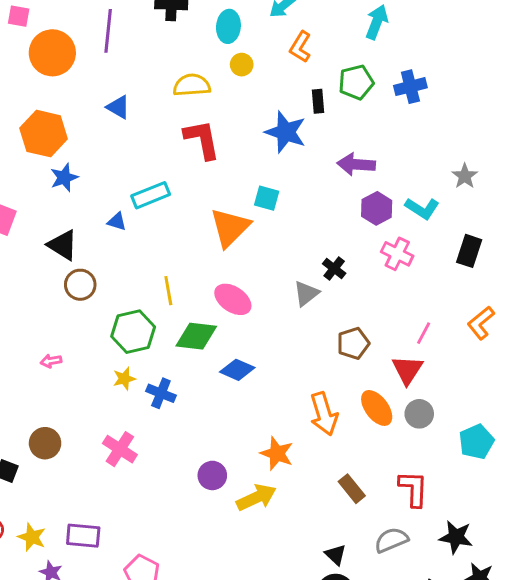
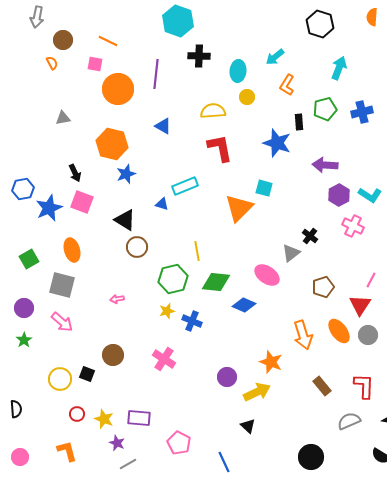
pink ellipse: (233, 299) -> (267, 275), moved
black triangle: (336, 555) -> (248, 426), moved

